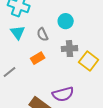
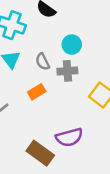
gray cross: (69, 49) -> (67, 71), moved

